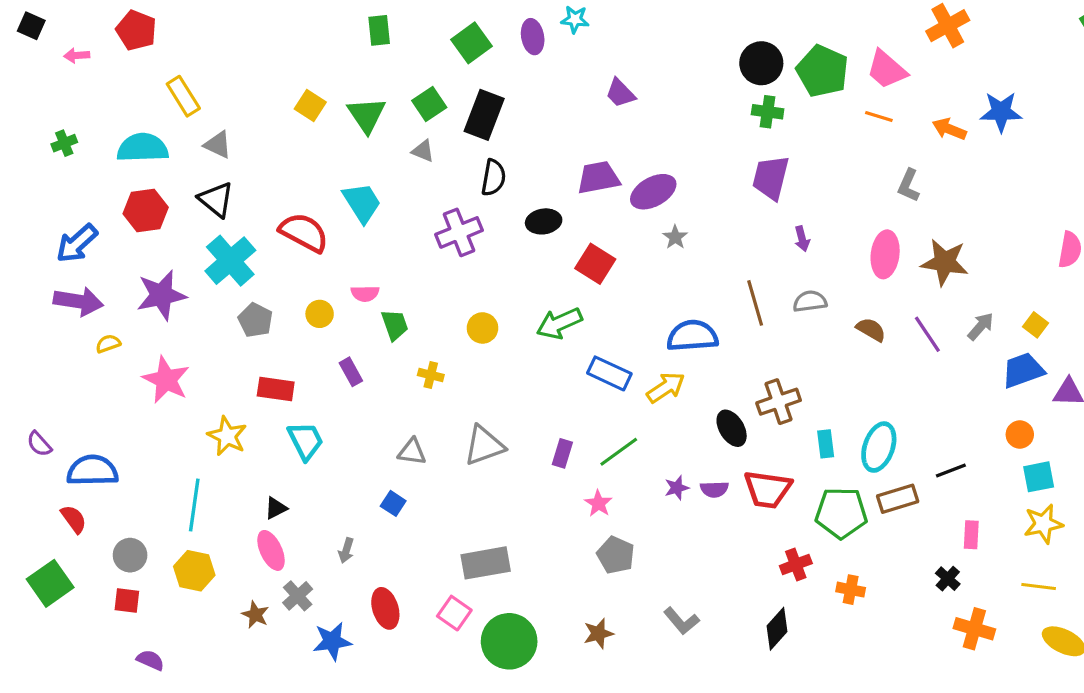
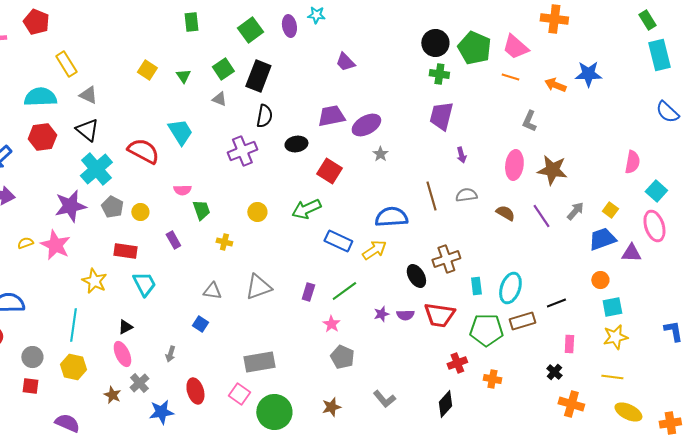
orange cross: (948, 26) -> (554, 19), turned 36
green triangle: (367, 115) -> (183, 76), size x0.6
purple star: (161, 295) -> (70, 206), moved
yellow circle: (320, 314) -> (140, 212), moved
yellow semicircle: (108, 344) -> (25, 243), moved
purple semicircle: (150, 660) -> (67, 423), moved, size x1.4

